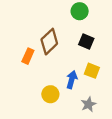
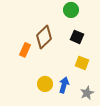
blue arrow: (72, 80) -> (64, 85), moved
gray star: (89, 104) -> (87, 93), moved

